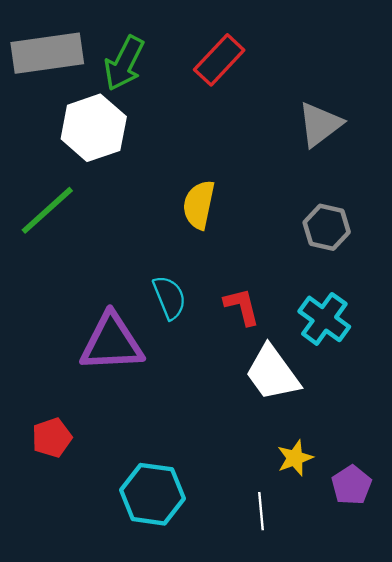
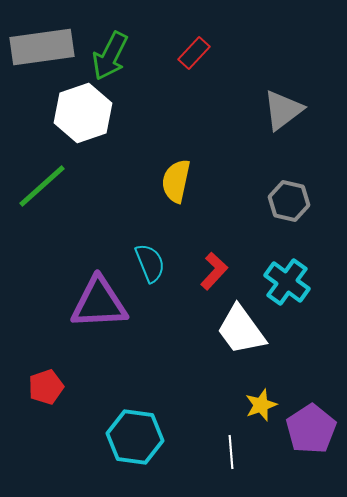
red rectangle: (219, 60) -> (194, 53), size x0.7
red L-shape: (242, 306) -> (214, 271), turned 57
purple pentagon: (351, 485) -> (311, 429), size x1.4

